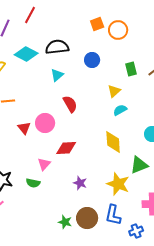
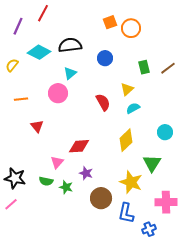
red semicircle: (70, 104) -> (103, 102), moved
pink circle: (45, 123) -> (58, 93), moved
yellow diamond: (113, 142) -> (126, 140), turned 50
green triangle: (139, 165) -> (152, 163), turned -36
purple star: (80, 183) -> (86, 173), moved
brown circle: (87, 218) -> (101, 198), moved
green star: (65, 222) -> (66, 187), moved

